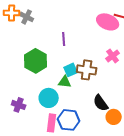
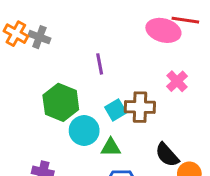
orange cross: (12, 13) -> (16, 34), turned 35
green triangle: (65, 82) -> (111, 147), moved
cyan circle: (49, 98) -> (84, 130), moved

